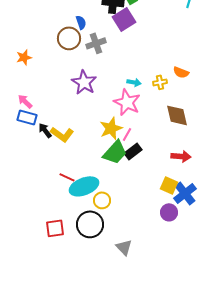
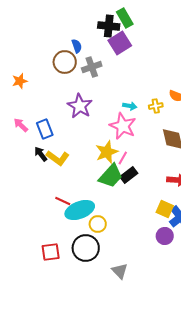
blue rectangle: (27, 117) -> (45, 129), moved, turned 54

